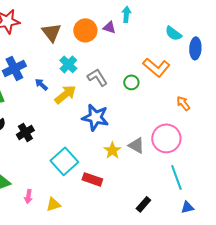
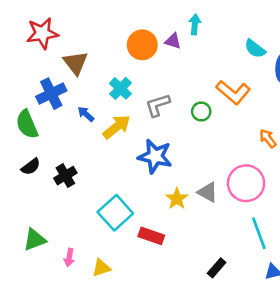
brown triangle: (51, 32) -> (76, 63), moved
gray L-shape: (97, 77) -> (158, 105), turned -75

